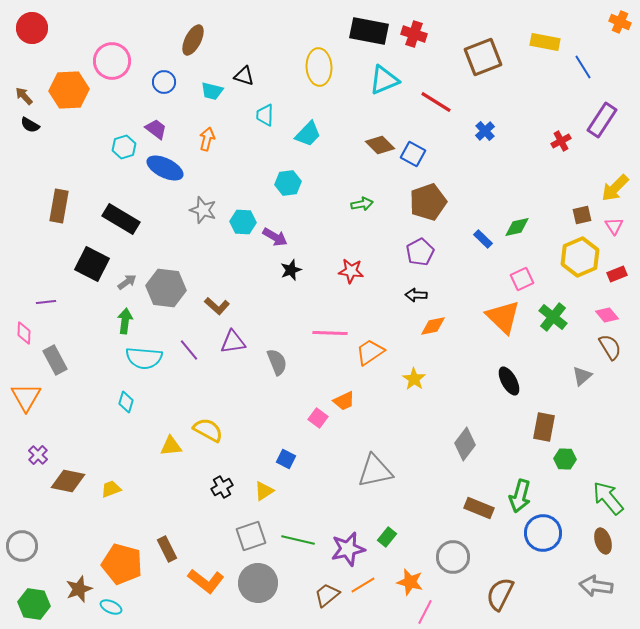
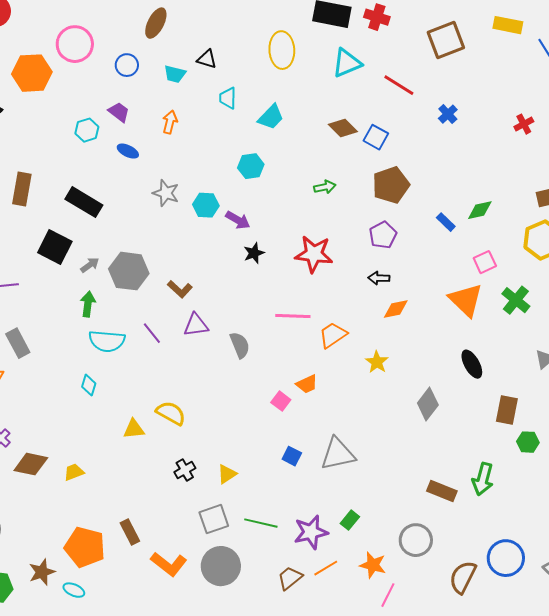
blue ellipse: (165, 168) -> (128, 151), size x0.6
red star: (351, 271) -> (314, 254), size x1.5
gray diamond: (465, 444) -> (428, 404), moved
blue square: (286, 459) -> (292, 456), moved
blue circle: (543, 533) -> (506, 558), moved

